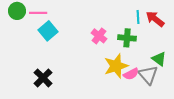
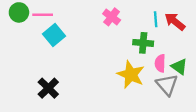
pink cross: (99, 36) -> (112, 17), moved
yellow star: (116, 66) -> (131, 75), turned -30
pink semicircle: (131, 74) -> (160, 63), moved, turned 119

